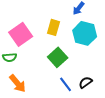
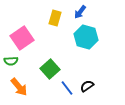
yellow rectangle: (54, 27) -> (55, 18), moved
green square: (58, 57) -> (50, 69), moved

